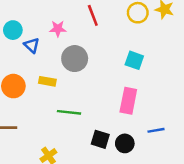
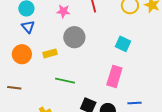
blue triangle: (32, 45) -> (28, 27), moved
yellow rectangle: (47, 81) -> (50, 53), turned -32

